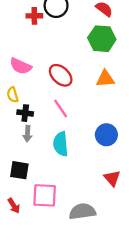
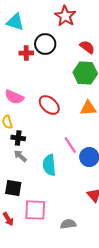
pink line: (61, 108) -> (70, 145), moved
gray arrow: (27, 134) -> (20, 156), turned 128
gray semicircle: (82, 211) -> (68, 224), size x0.7

